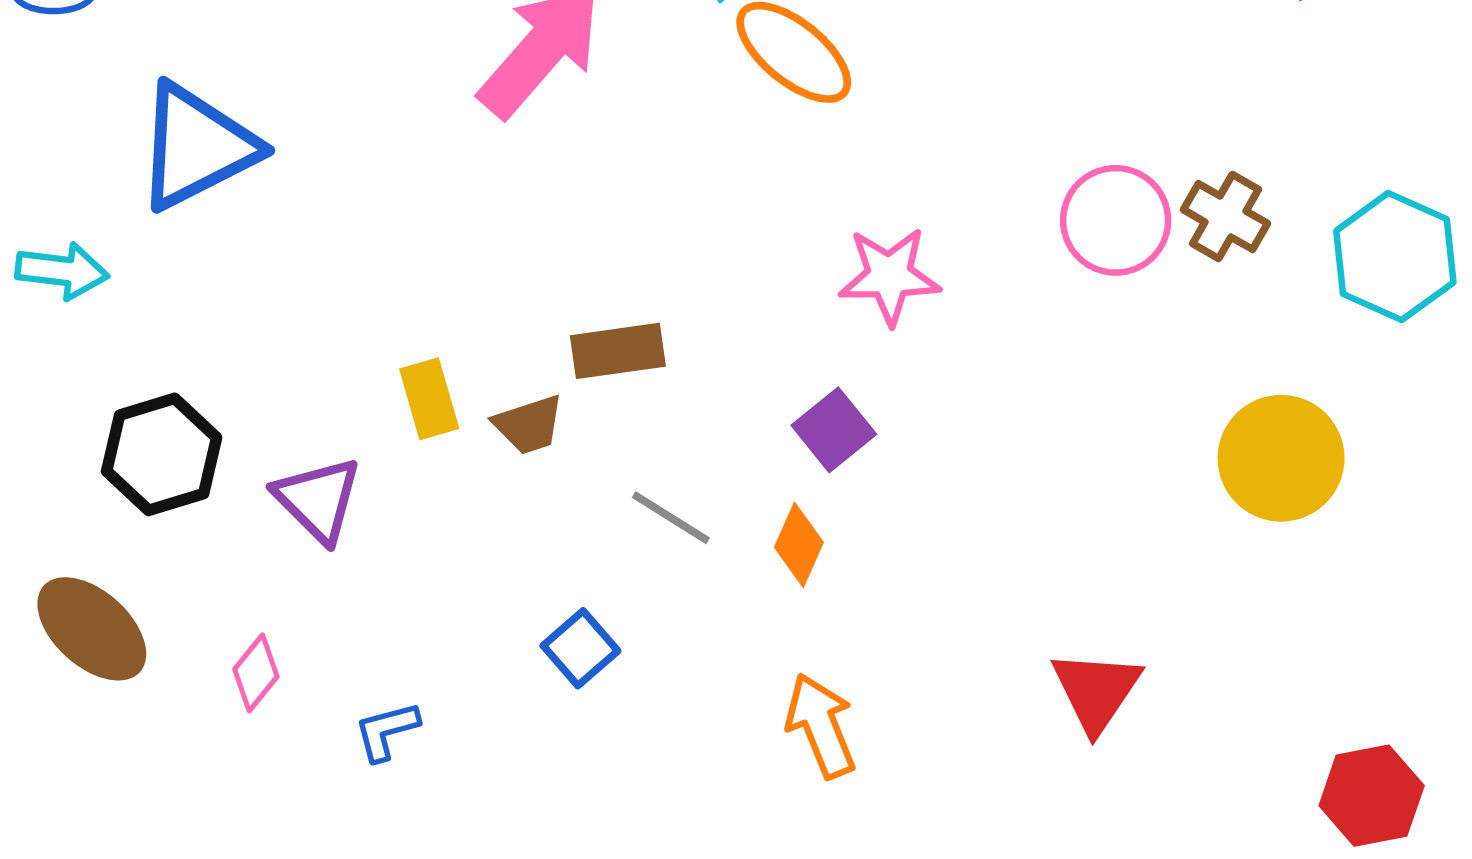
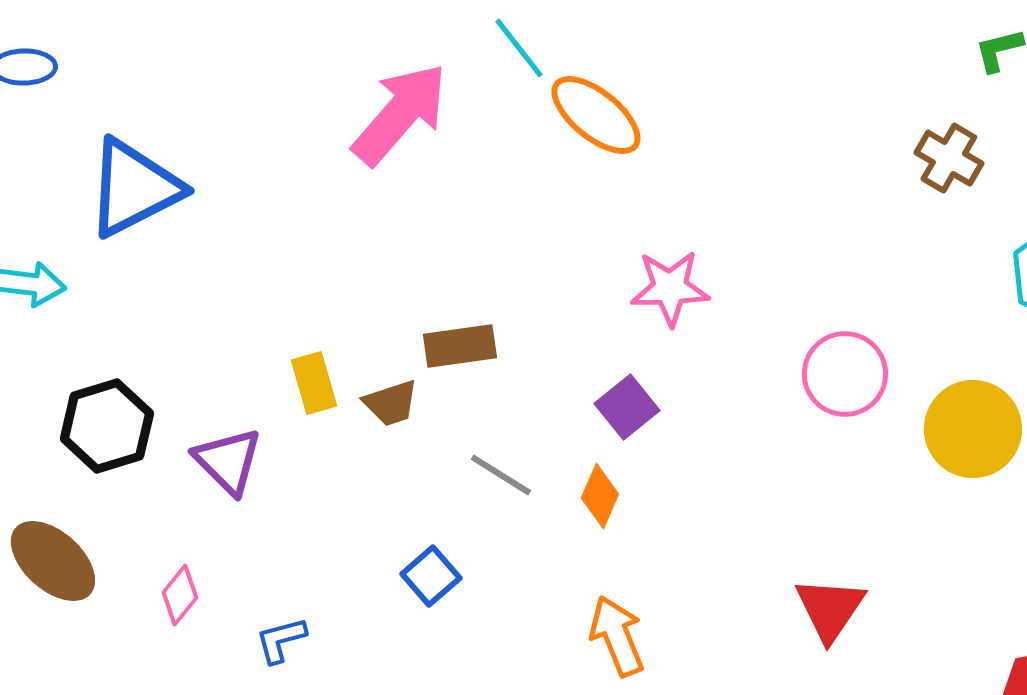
brown cross: (1225, 217) -> (949, 158), moved
pink circle: (1116, 220) -> (845, 374), moved

